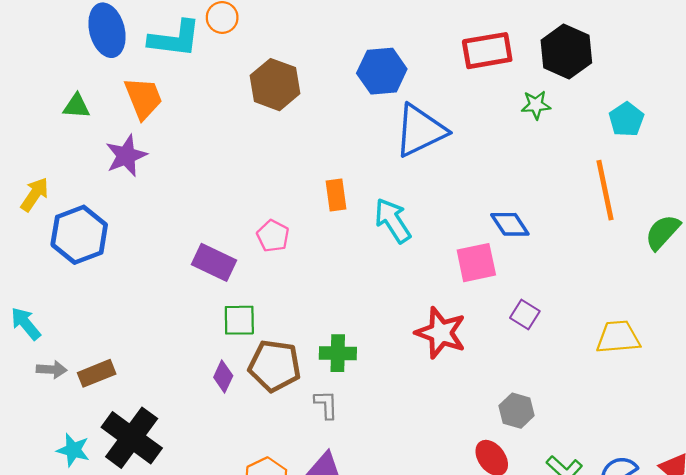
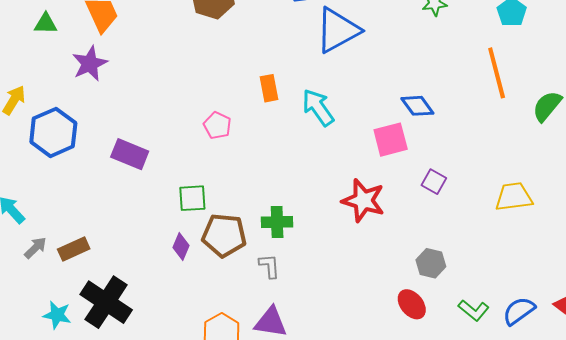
purple rectangle: (214, 262) -> (130, 154), moved
gray arrow: (52, 370) -> (35, 248), turned -45

